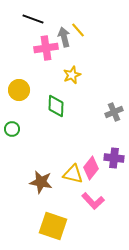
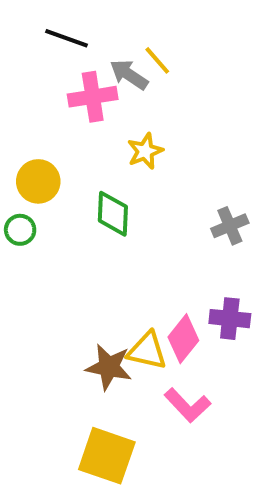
gray arrow: (64, 37) -> (129, 75), turned -42
green circle: (12, 129) -> (20, 230), moved
brown star: (41, 182) -> (109, 367), moved

